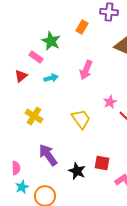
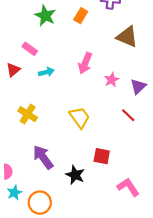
green star: (51, 41) -> (45, 16), moved
pink star: (110, 102) -> (112, 80), moved
red square: (102, 163) -> (102, 156), moved

